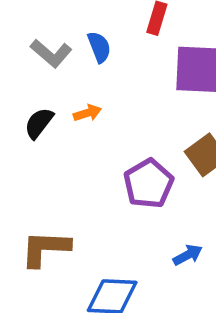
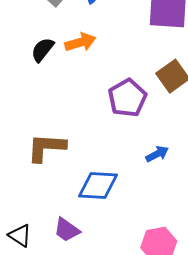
orange arrow: (87, 113) -> (80, 42), size x1.4

